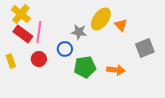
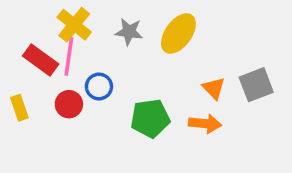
yellow cross: (21, 14) -> (74, 25), moved
orange triangle: (121, 25) -> (214, 88), moved
gray star: (79, 32) -> (129, 32), moved
blue circle: (65, 49) -> (99, 86), moved

